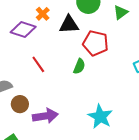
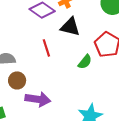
black triangle: (69, 25) -> (70, 27), moved

